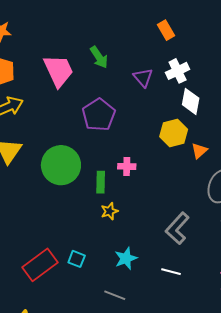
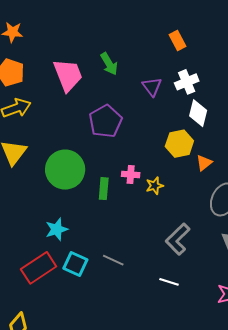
yellow star: (109, 211) -> (155, 186), moved
cyan star: (126, 258) -> (57, 229), moved
cyan square: (77, 259) -> (75, 264), size x1.4
gray line: (115, 295) -> (113, 260), moved

